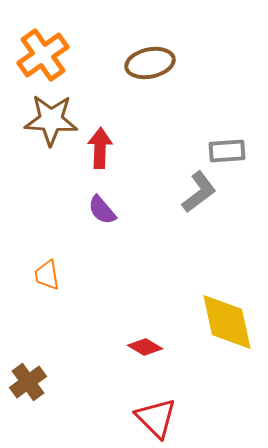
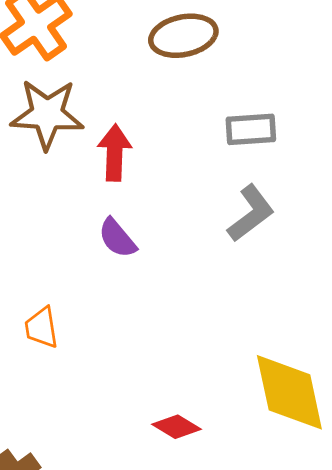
gray rectangle: (227, 151) -> (251, 129), moved

